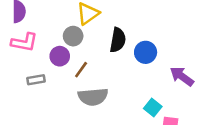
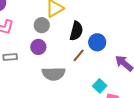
purple circle: (60, 56) -> (38, 47), moved
brown line: (81, 70) -> (79, 55), moved

